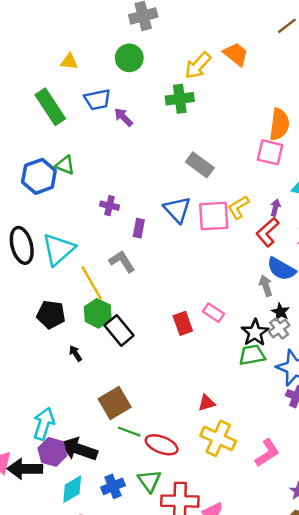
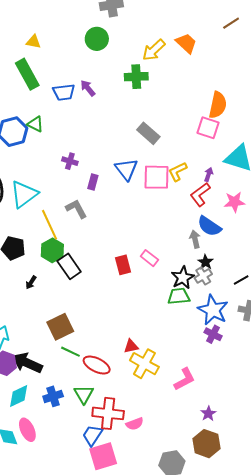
yellow triangle: (69, 62) -> (34, 42), moved
blue trapezoid: (97, 100) -> (64, 92), moved
black arrow: (75, 353) -> (31, 282), turned -120
red triangle: (207, 403) -> (131, 346), moved

